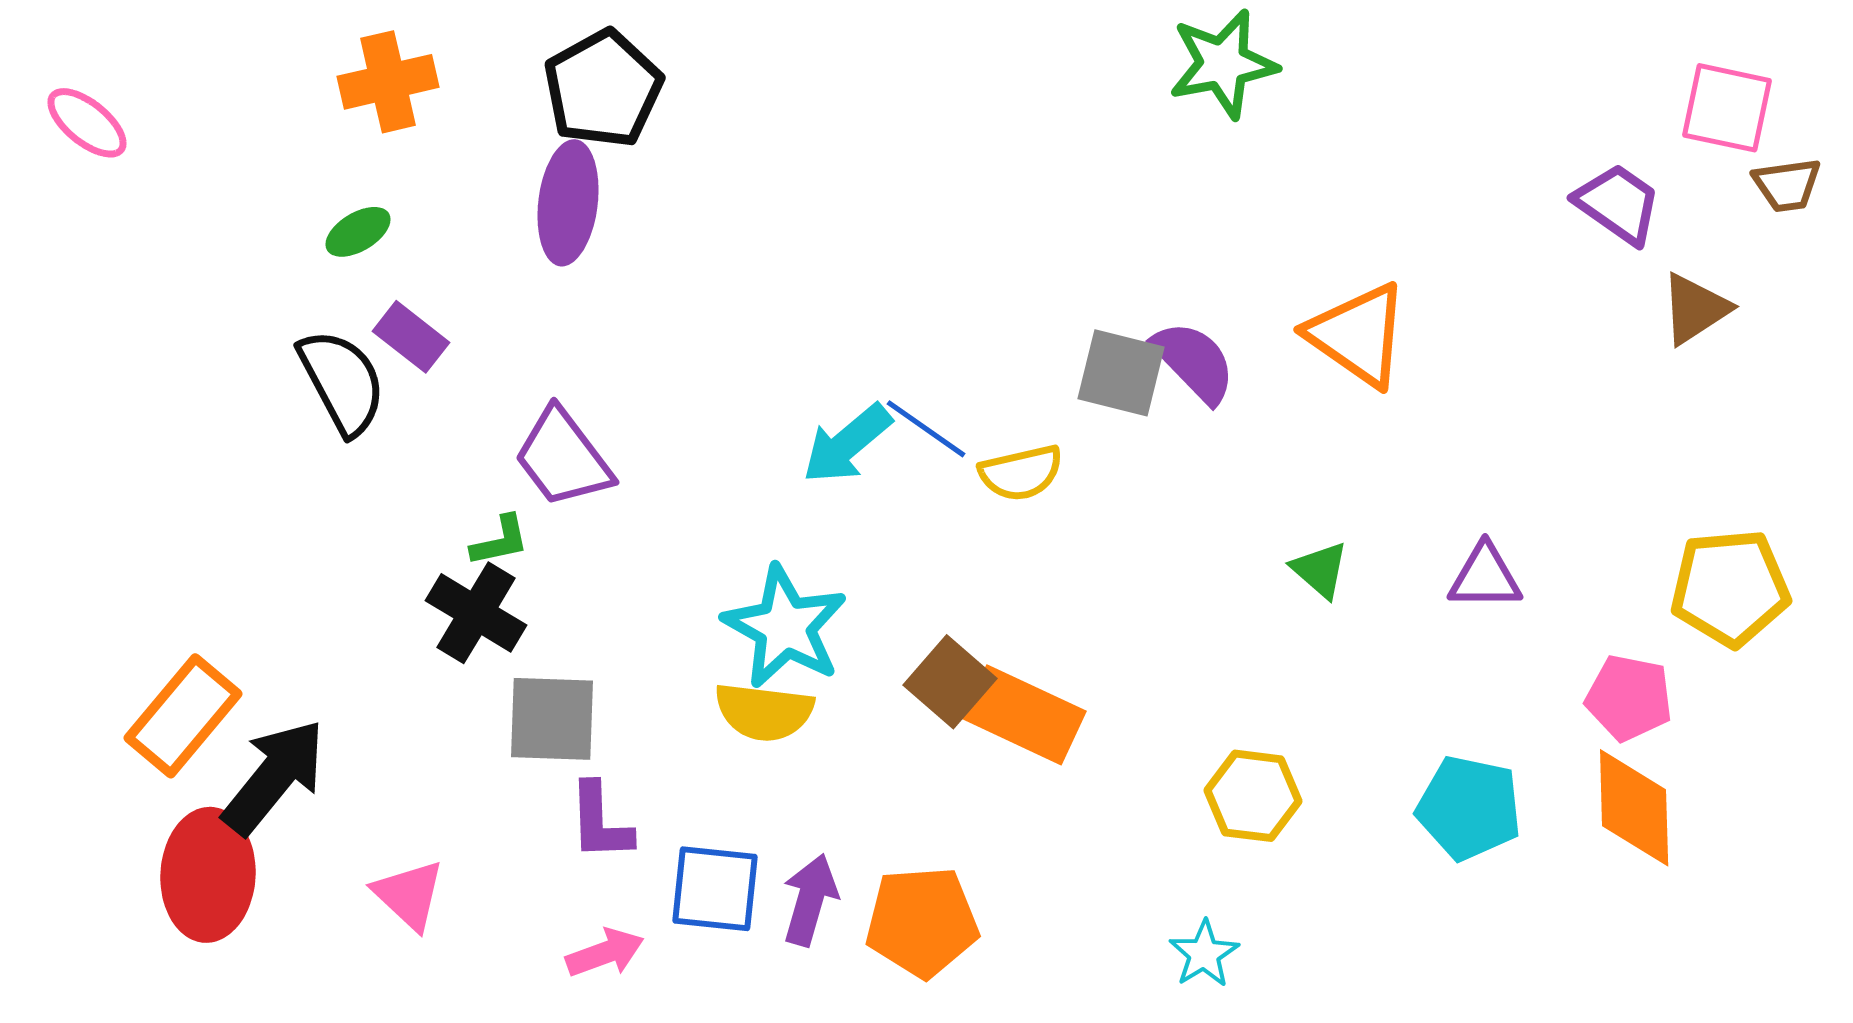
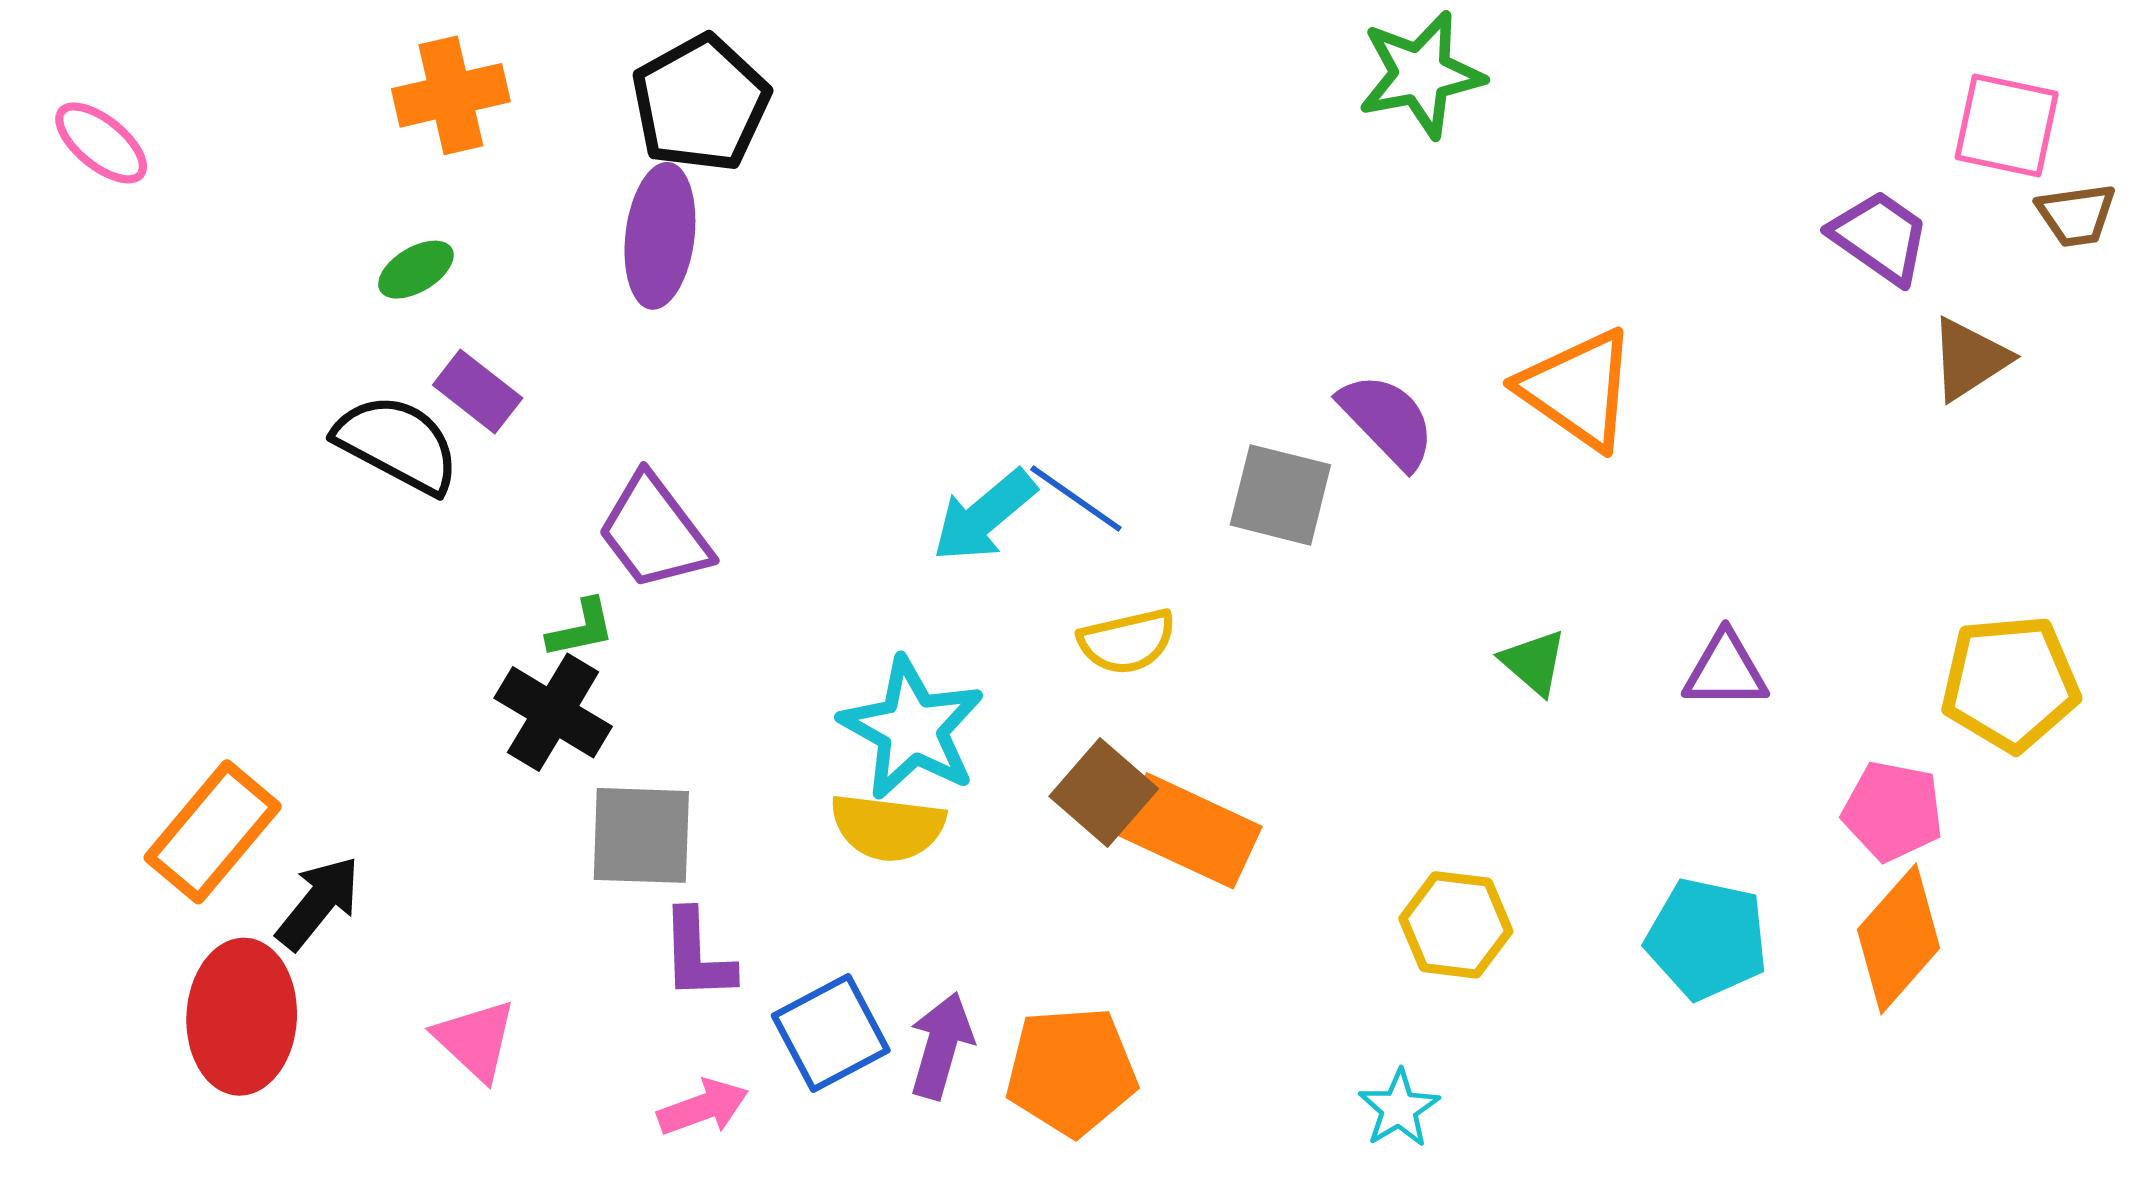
gray square: (1121, 373) -> (1280, 495), moved
black semicircle: (342, 382) -> (397, 444), turned -34
yellow semicircle: (1021, 473) -> (1127, 641), moved
black arrow: (274, 777) -> (318, 903), size x0.7
orange diamond: (1634, 808) -> (1899, 939), turned 43
blue square: (715, 889) -> (831, 1033), turned -34

